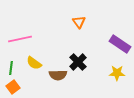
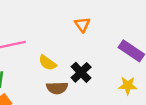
yellow semicircle: (34, 63) -> (47, 63), moved

